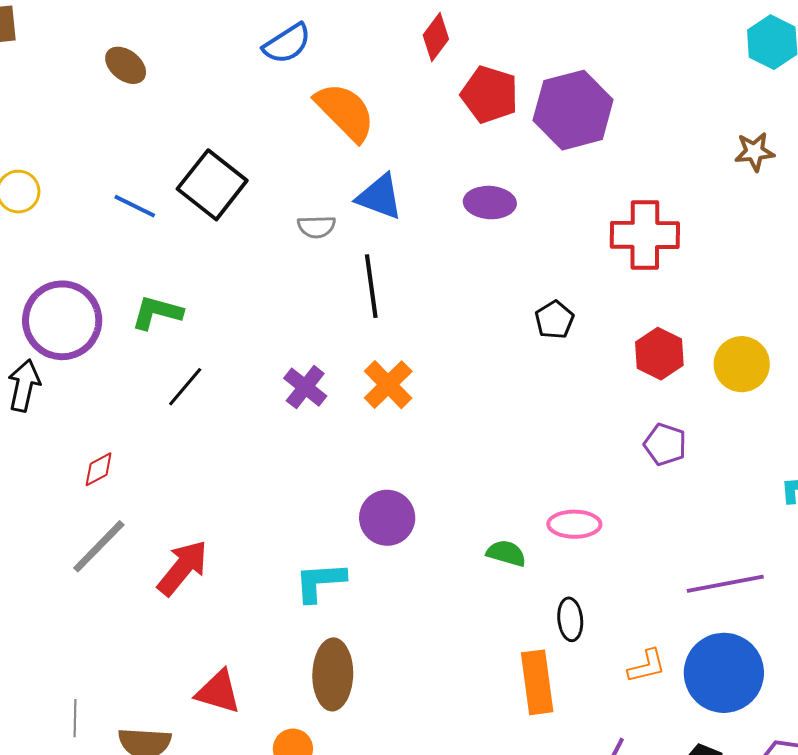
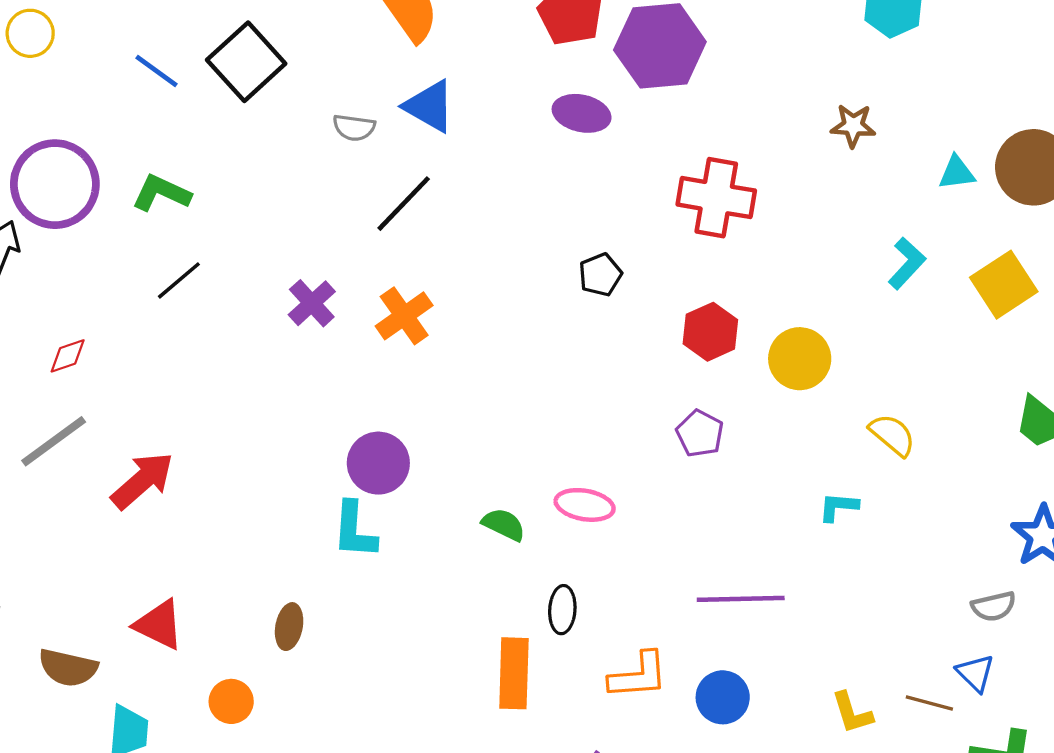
purple ellipse: (490, 203) -> (582, 113), moved
black line: (371, 286) -> (404, 204), turned 42
cyan L-shape: (320, 582) -> (354, 530), moved, turned -92
orange L-shape: (647, 666) -> (638, 676), size x1.4
blue circle: (724, 673) -> (723, 697), size x0.6
brown ellipse: (333, 674) -> (289, 627), size x0.6

